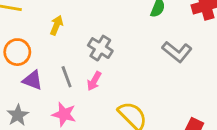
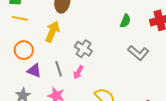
yellow arrow: (56, 25) -> (52, 32), size x1.5

